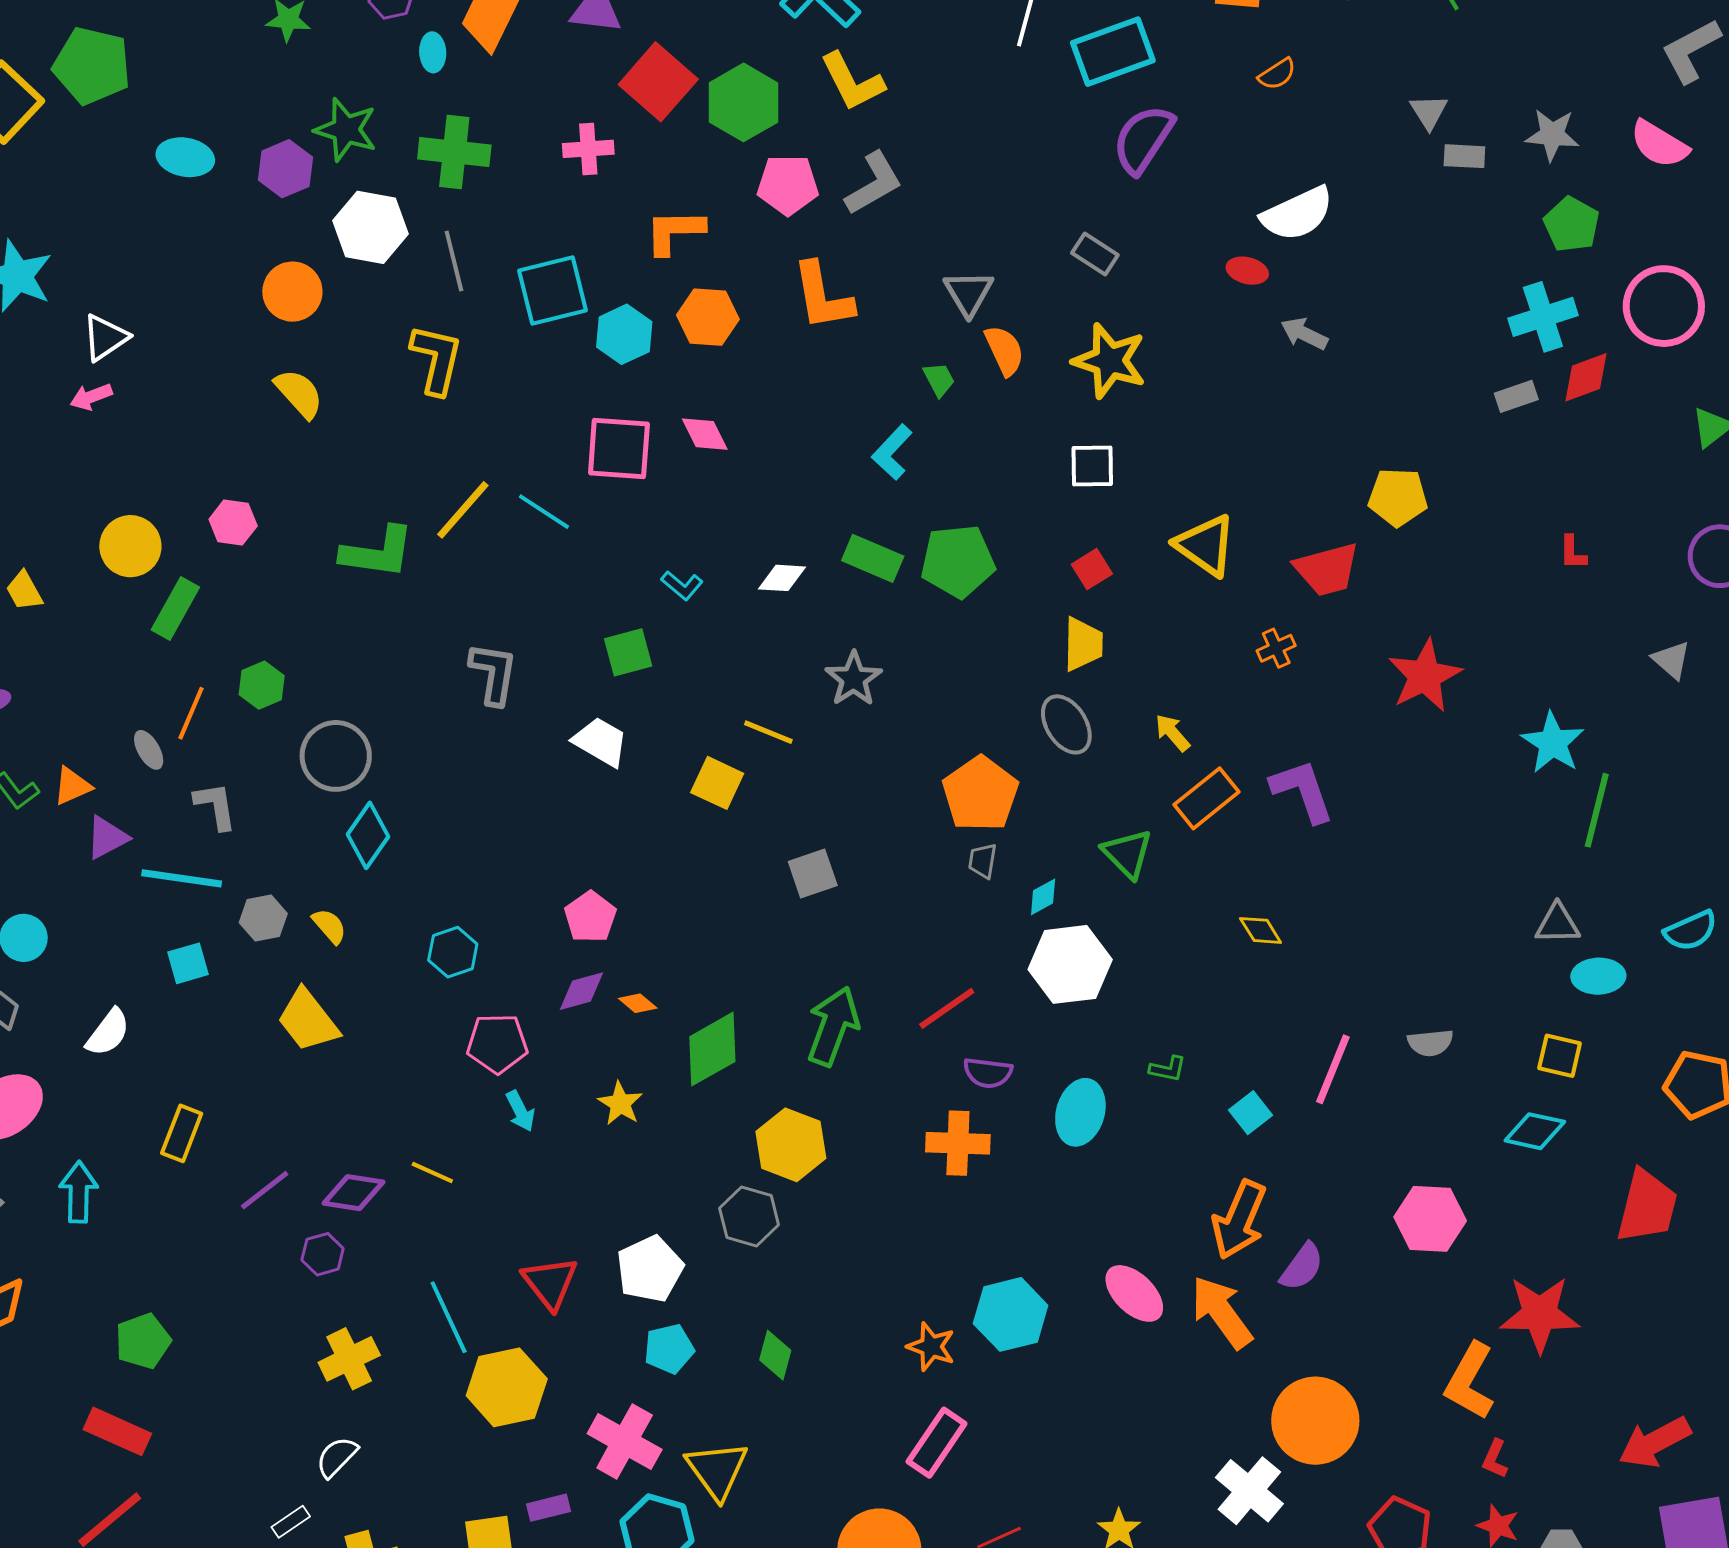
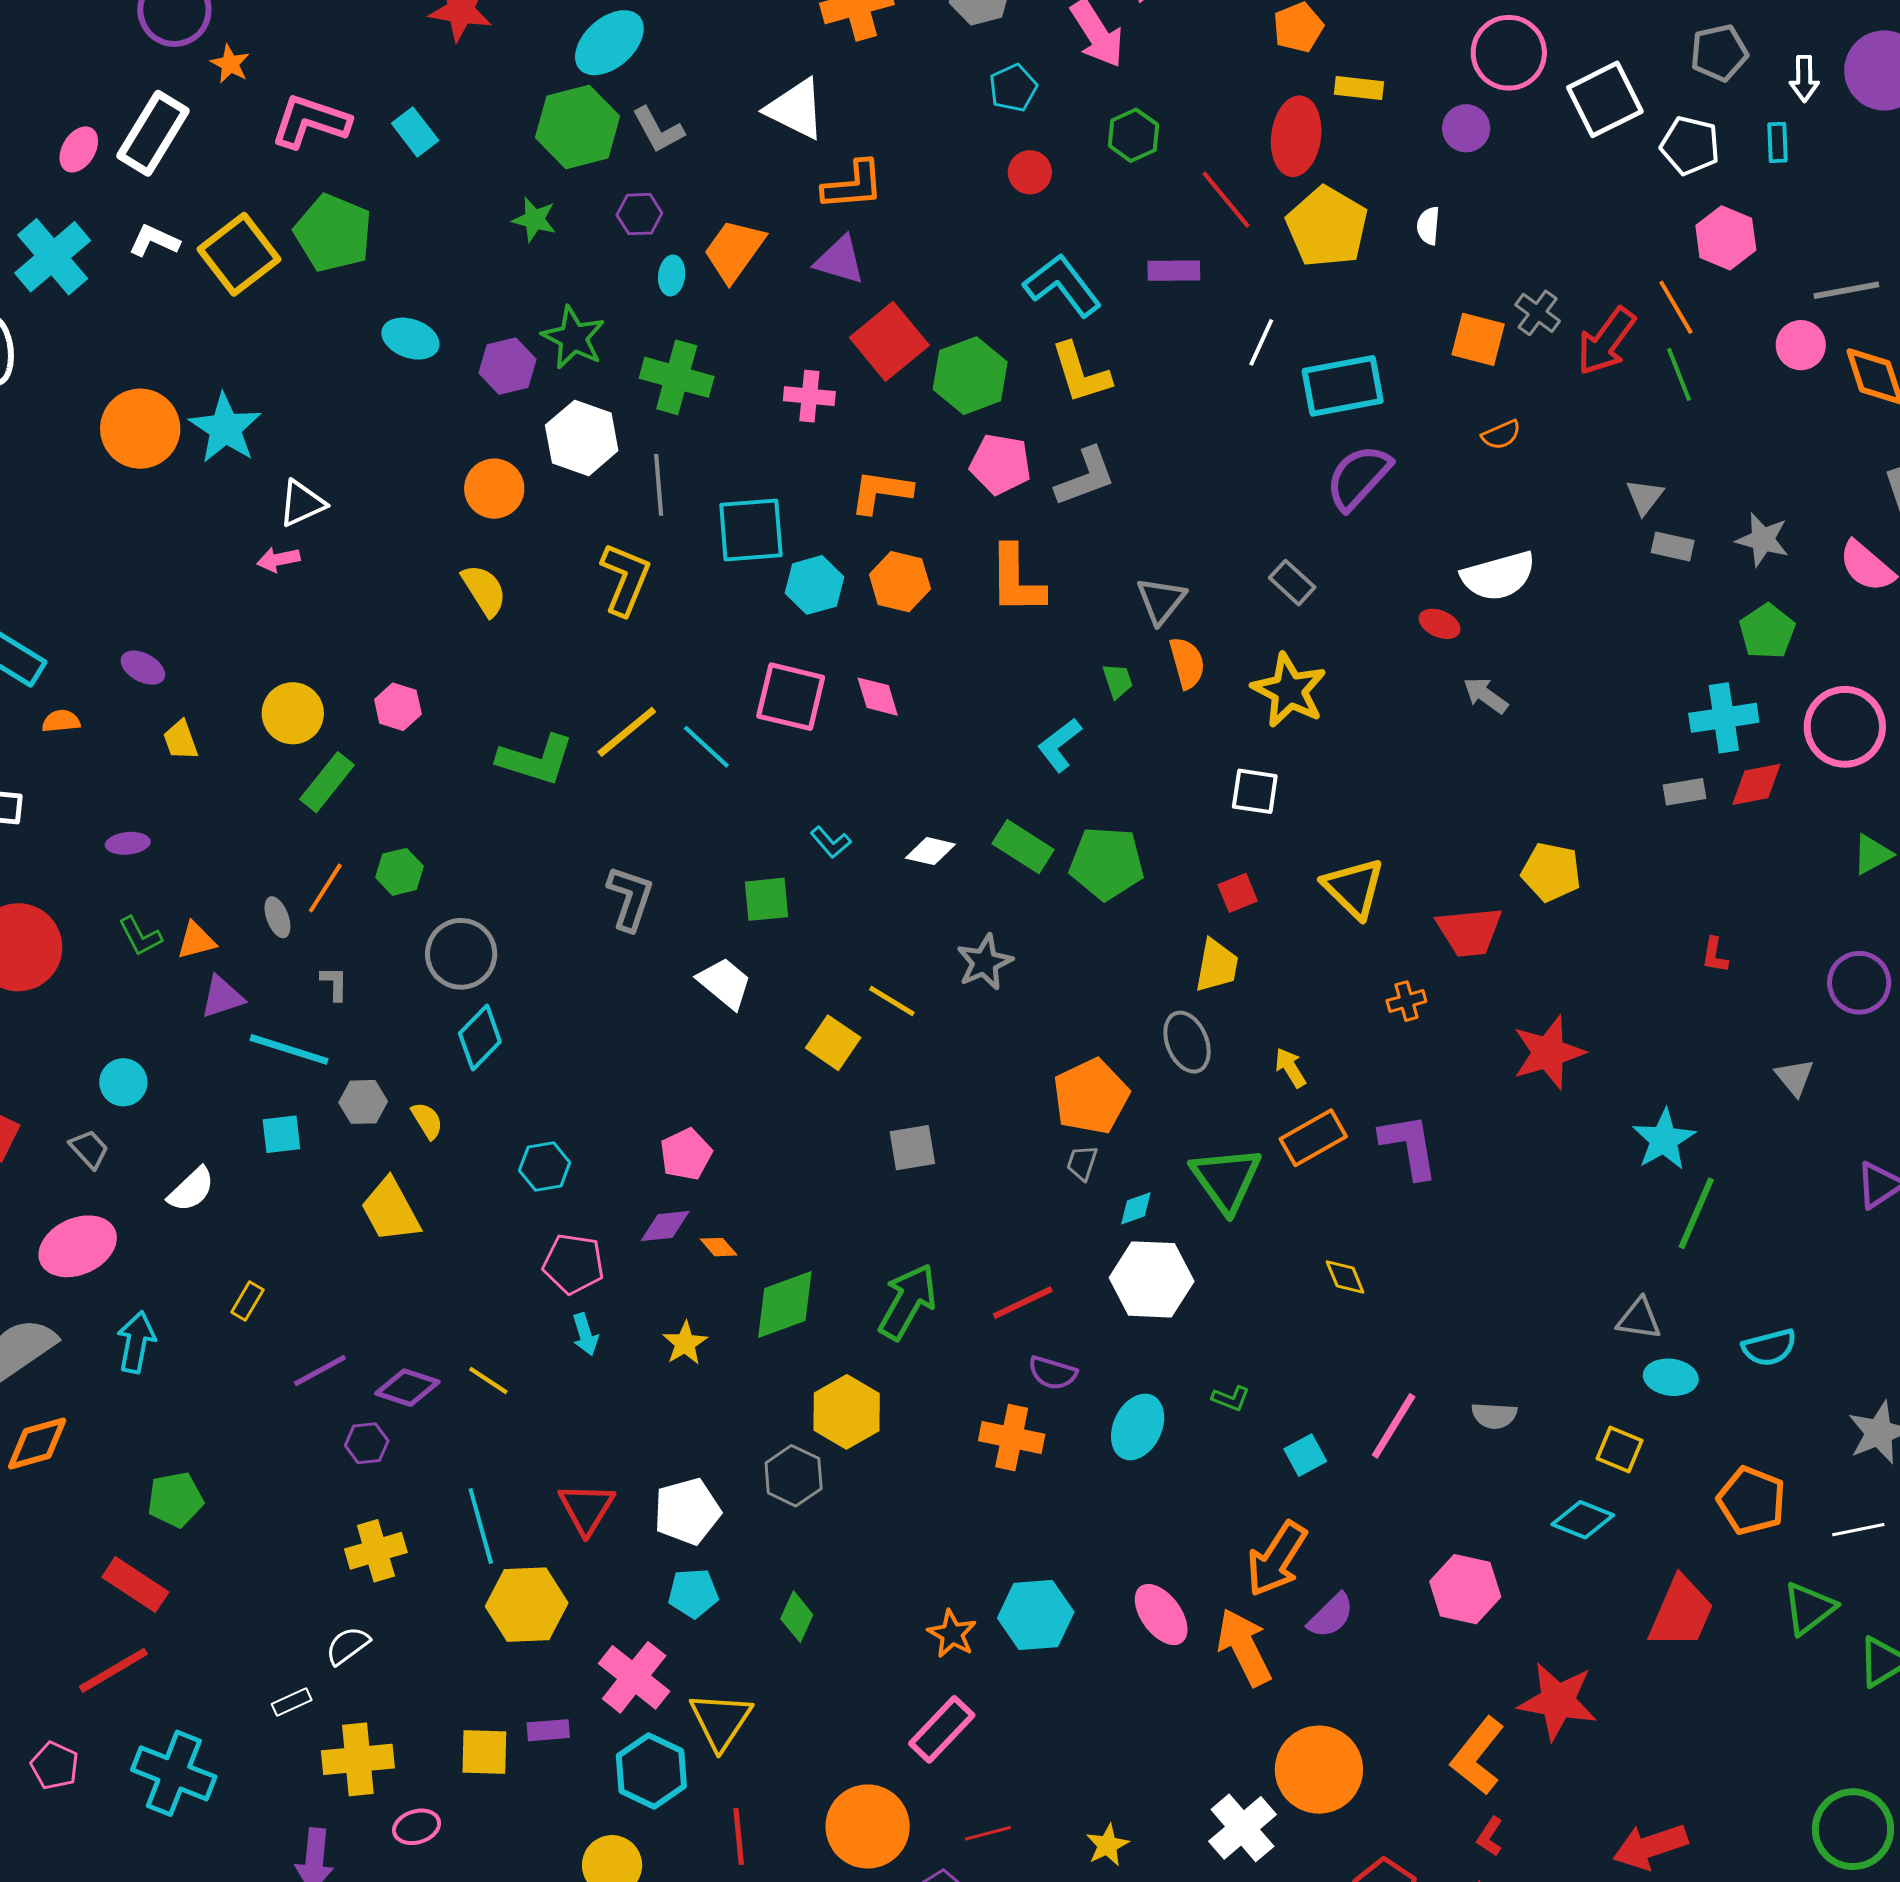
gray L-shape: (216, 806) -> (334, 983), size x0.7
green triangle: (1127, 854) -> (1226, 1179), size x1.4
yellow rectangle: (182, 1133) -> (247, 1301), size x0.7

